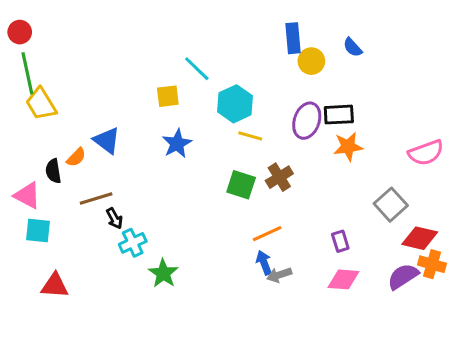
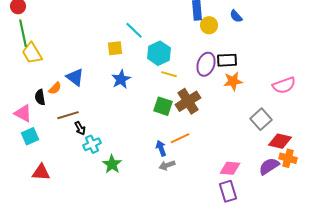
brown cross: (279, 177) -> (188, 101), size x1.4
cyan square: (38, 231) -> (30, 136), turned -30
purple rectangle: (340, 241) -> (228, 191), moved, size x1.5
blue arrow: (264, 263) -> (161, 148), moved
gray arrow: (279, 275) -> (167, 165), moved

